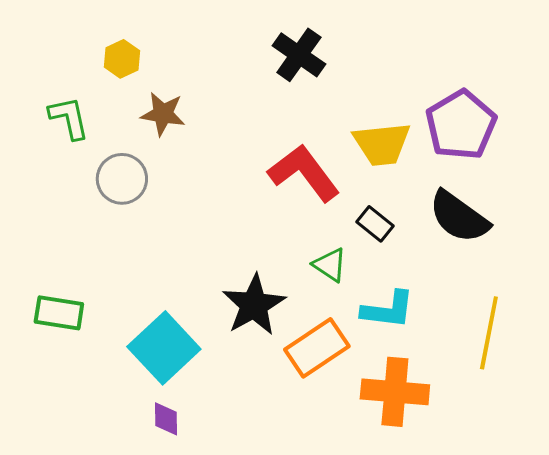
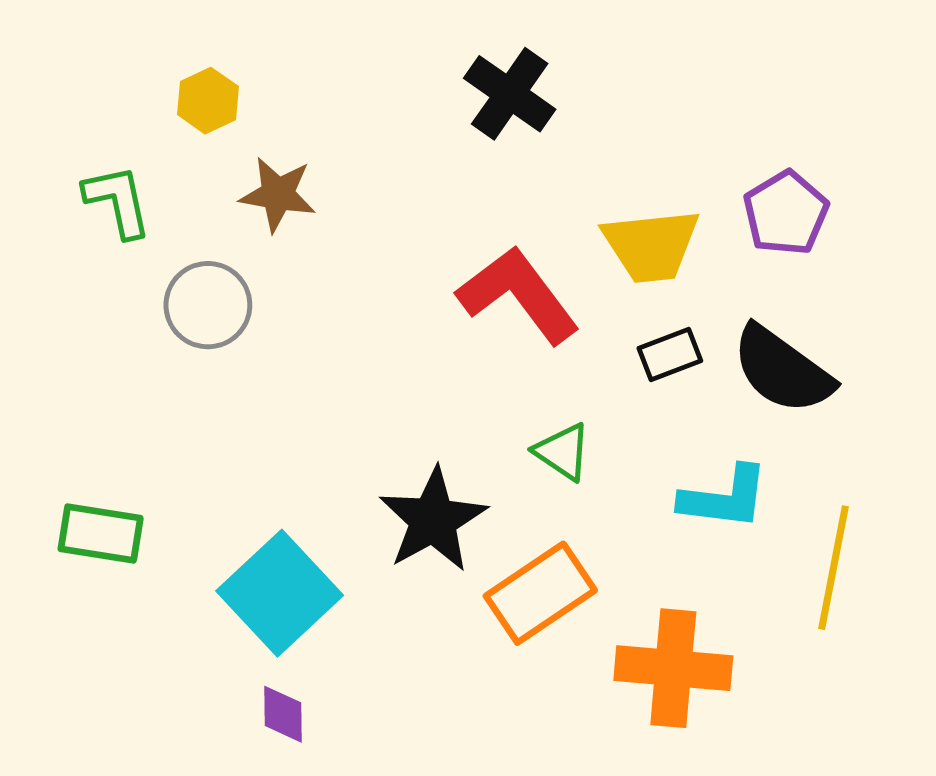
purple pentagon: (461, 125) -> (786, 213), size x0.7
black rectangle: (375, 224) -> (670, 355), moved, turned -60
cyan L-shape: (388, 310) -> (724, 498), moved

